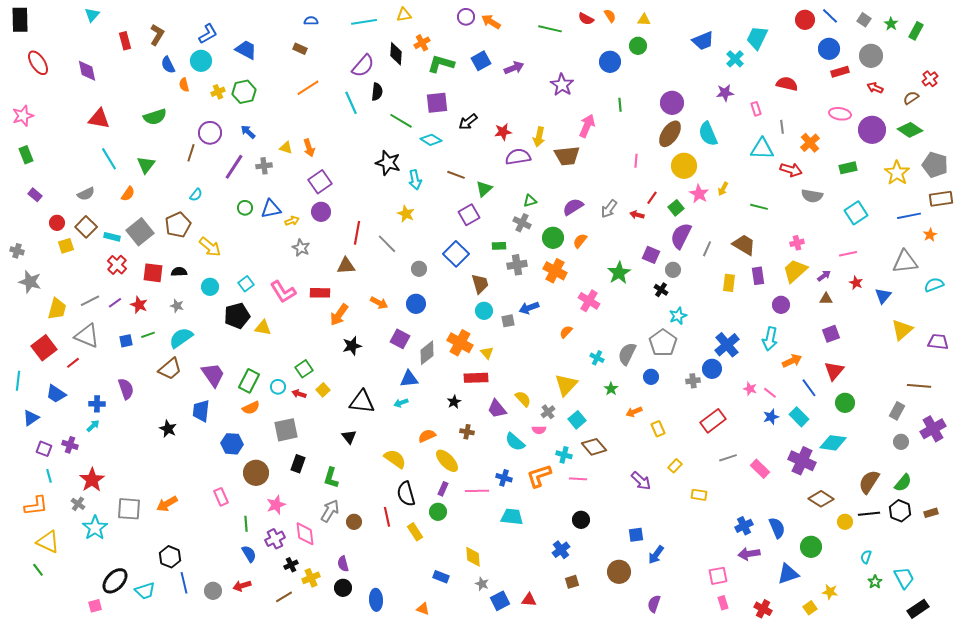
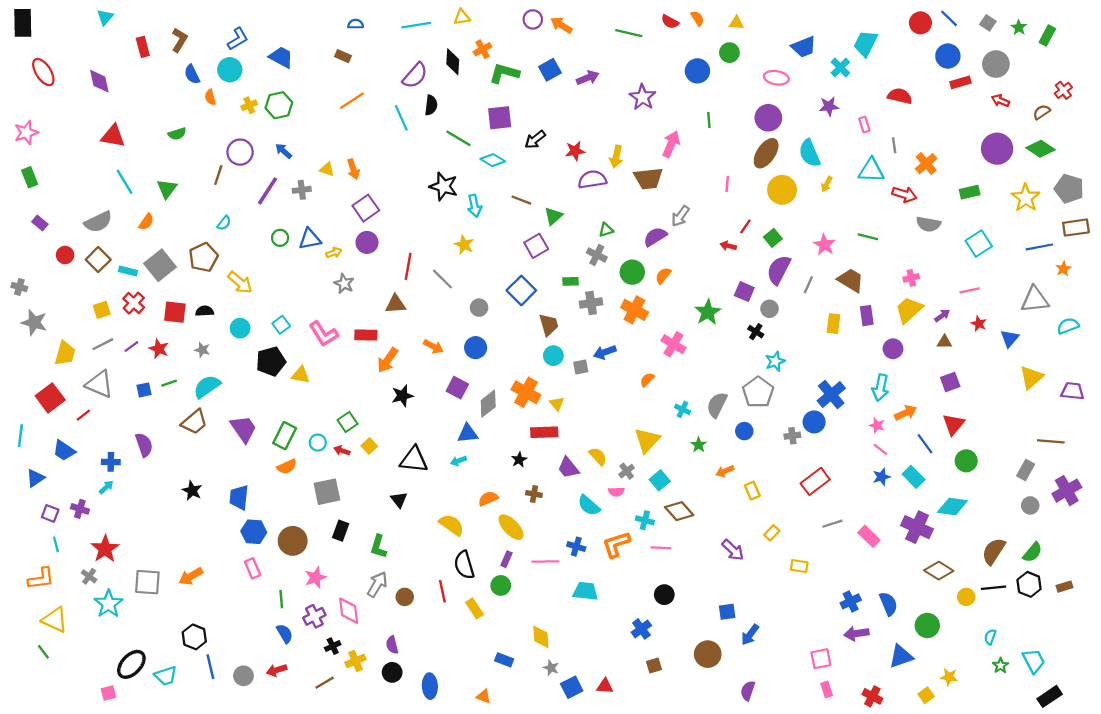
pink ellipse: (840, 114) -> (776, 78), moved
green semicircle: (155, 117) -> (177, 134), size x0.7
yellow arrow: (723, 189) -> (827, 184), moved
gray semicircle: (86, 194) -> (98, 222), size x1.4
pink star: (699, 194) -> (824, 245), moved
gray arrow: (609, 209) -> (680, 216), moved
yellow square: (66, 246) -> (102, 310), moved
pink star: (750, 389) -> (877, 425), moved
blue trapezoid: (201, 411) -> (239, 497), moved
blue hexagon: (232, 444) -> (254, 532), moved

